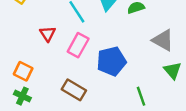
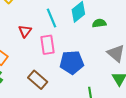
pink rectangle: (78, 45) -> (48, 45), turned -48

